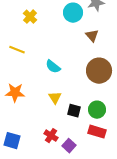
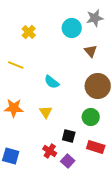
yellow triangle: (55, 98) -> (46, 112), moved
green circle: (97, 110) -> (91, 117), moved
black square: (74, 111) -> (69, 136), moved

